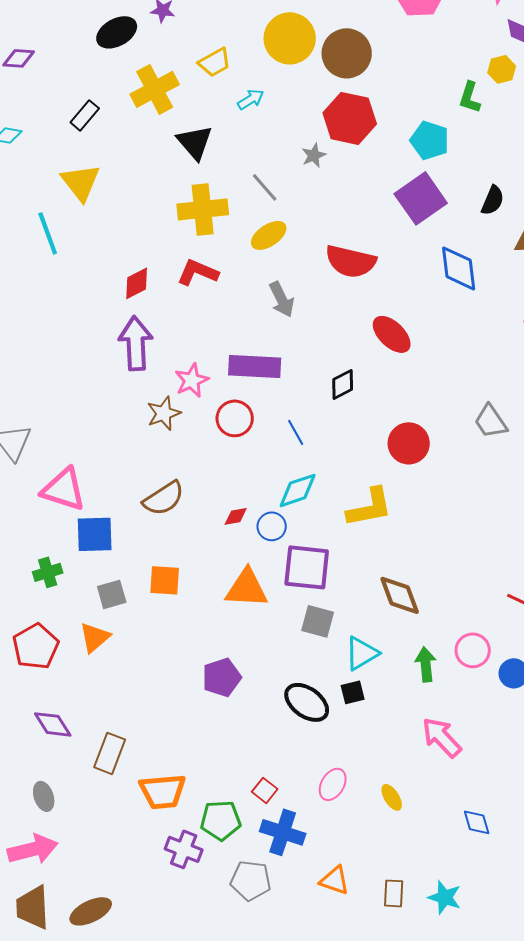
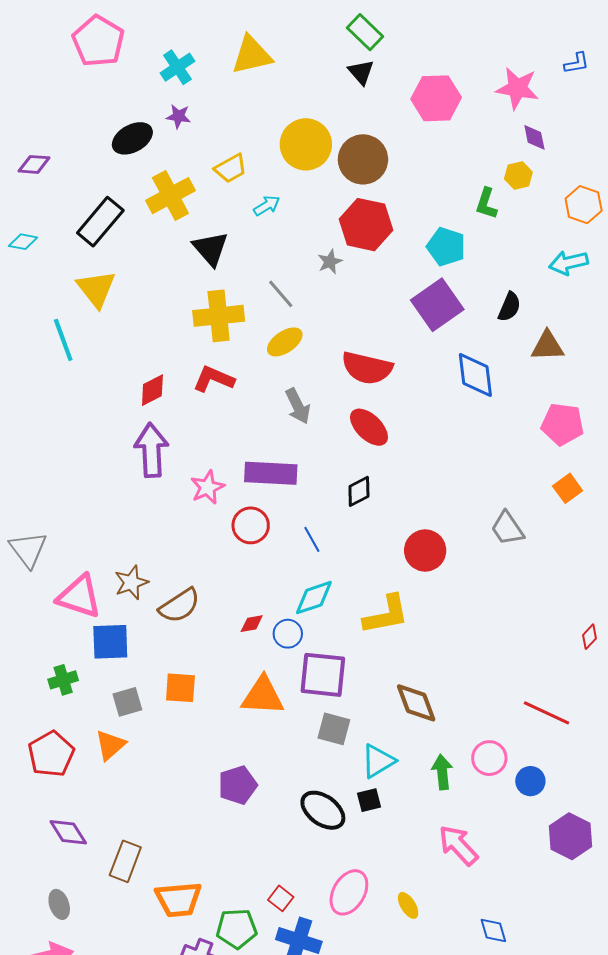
black rectangle: (85, 115) -> (100, 222), size x1.6
red ellipse: (392, 334) -> (369, 427), moved
brown star: (164, 413) -> (131, 583), moved
pink ellipse: (333, 784) -> (349, 892), size x1.4

